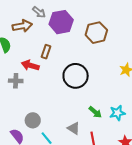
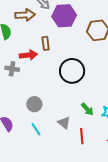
brown rectangle: (46, 52) -> (46, 43), turned -32
red arrow: (30, 65) -> (28, 55), turned 150
gray circle: (33, 120) -> (34, 104), moved

